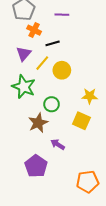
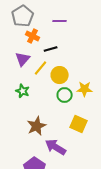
green star: (24, 87) -> (23, 91), size x0.6
yellow star: (90, 96) -> (85, 89), moved
green circle: (52, 104) -> (65, 95), moved
purple arrow: (58, 144) -> (56, 147), size x1.5

